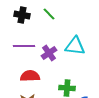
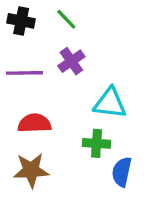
cyan triangle: (75, 46) -> (110, 103), moved
purple cross: (49, 53) -> (71, 61), moved

